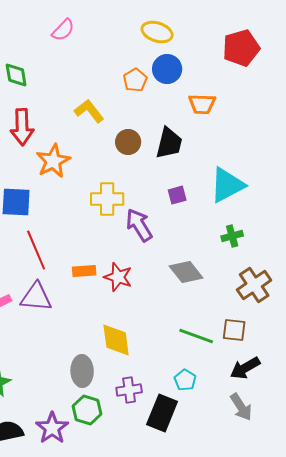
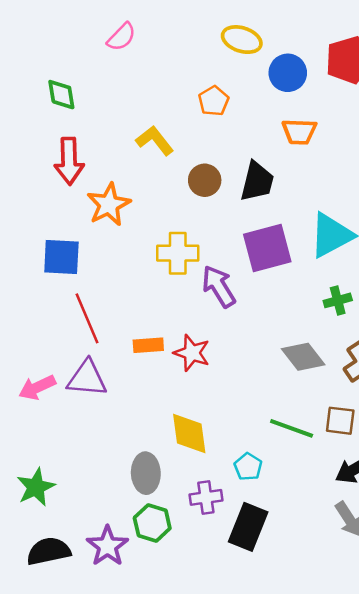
blue circle: (167, 69) -> (288, 73), moved
purple square: (177, 195) -> (267, 248), size x2.0
gray diamond: (186, 272) -> (303, 357), moved
cyan pentagon: (185, 380) -> (248, 467), moved

